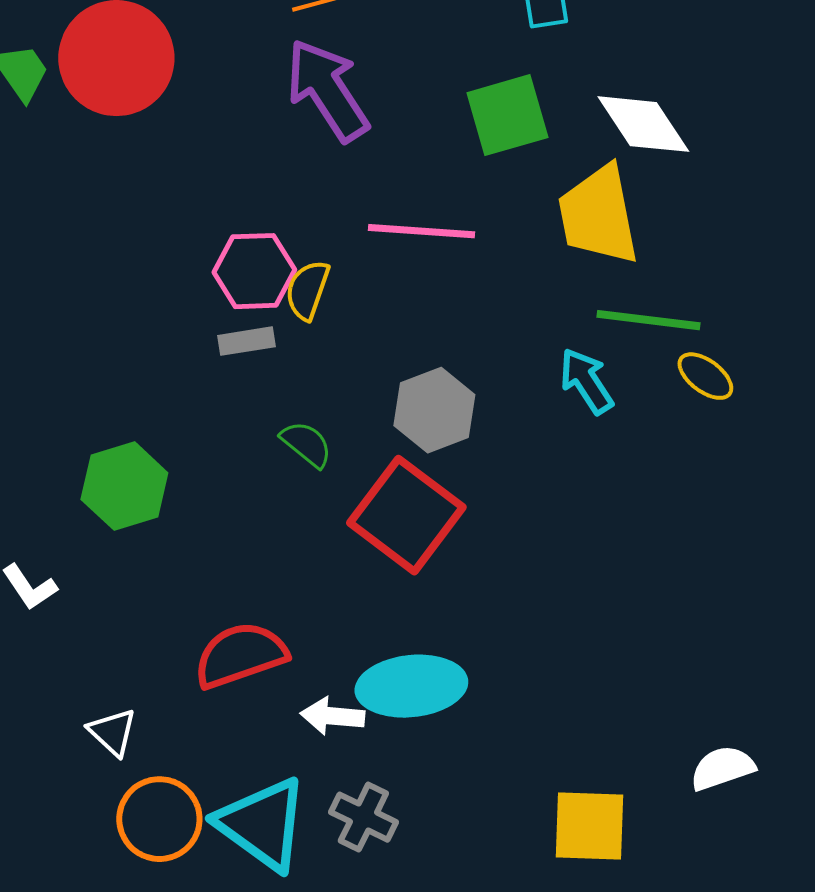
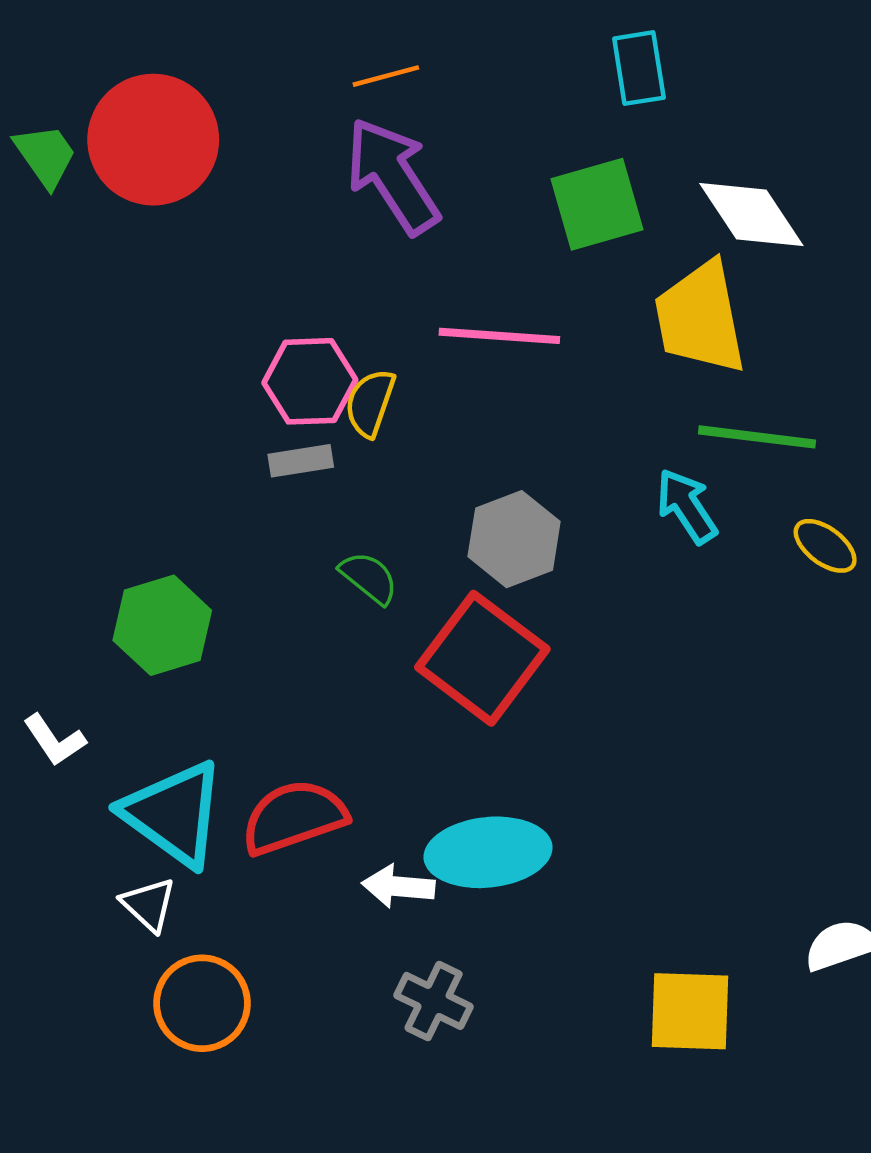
yellow ellipse: (705, 376) -> (825, 546), moved
cyan triangle: (262, 824) -> (174, 814), moved

